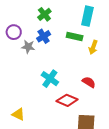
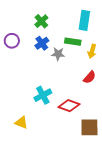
gray star: (28, 47) -> (58, 54), moved
cyan cross: (50, 79) -> (43, 95), moved, turned 30
red semicircle: (89, 82) -> (90, 77), moved, turned 104

